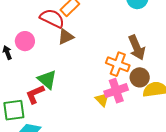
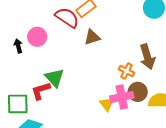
brown triangle: (66, 37) -> (92, 37), moved
orange cross: (118, 64) -> (127, 71), size x0.7
brown circle: (140, 77) -> (138, 92), moved

